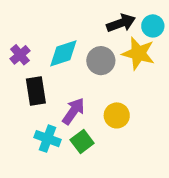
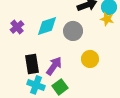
yellow star: (138, 53) -> (107, 19), moved, size x0.6
black rectangle: (36, 91) -> (32, 64), moved
yellow circle: (117, 115) -> (90, 59), moved

